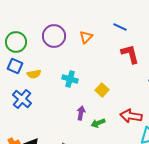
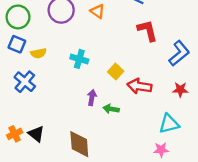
orange triangle: (86, 37) -> (97, 11), turned -40
red arrow: (131, 116) -> (139, 86), moved
green arrow: (98, 123) -> (111, 109), turned 32

